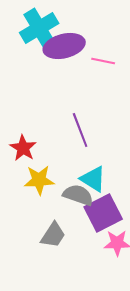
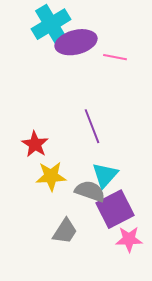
cyan triangle: (93, 179) -> (105, 175), turned 40

